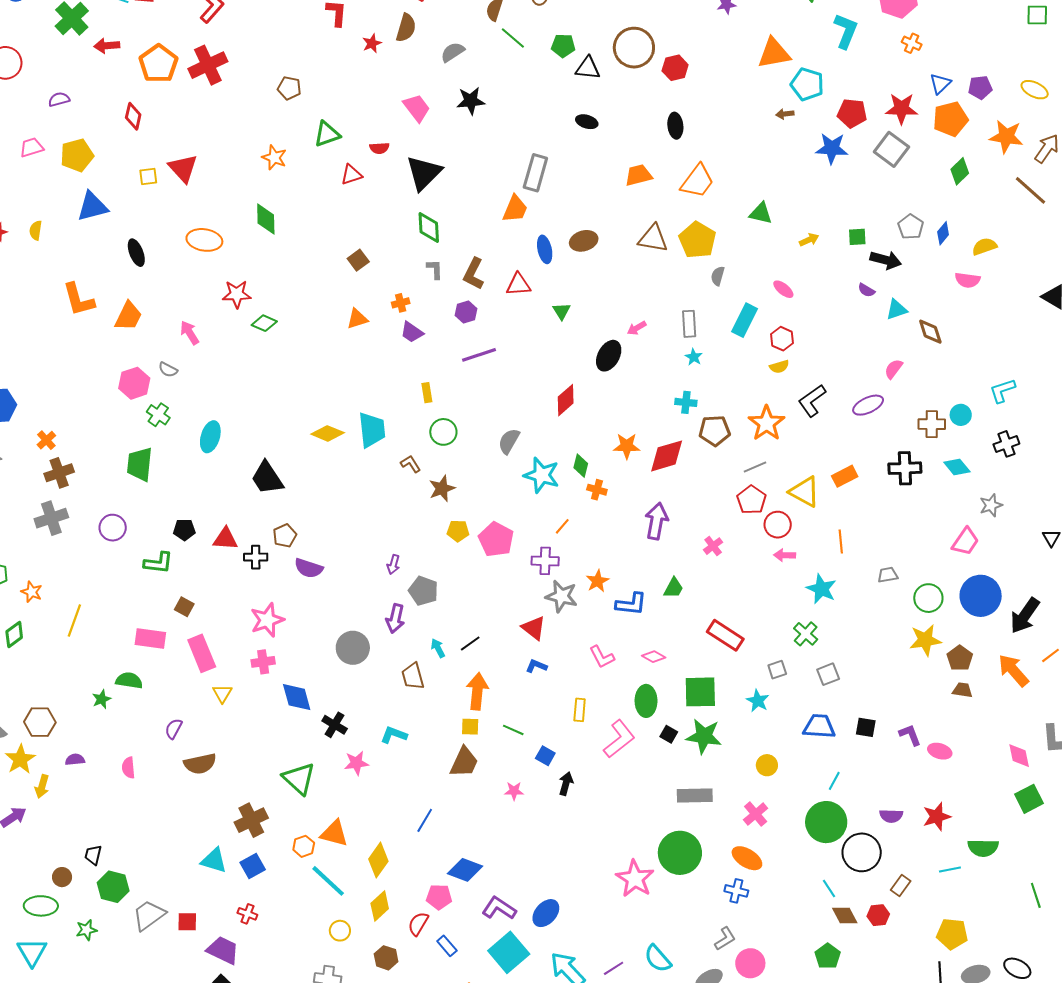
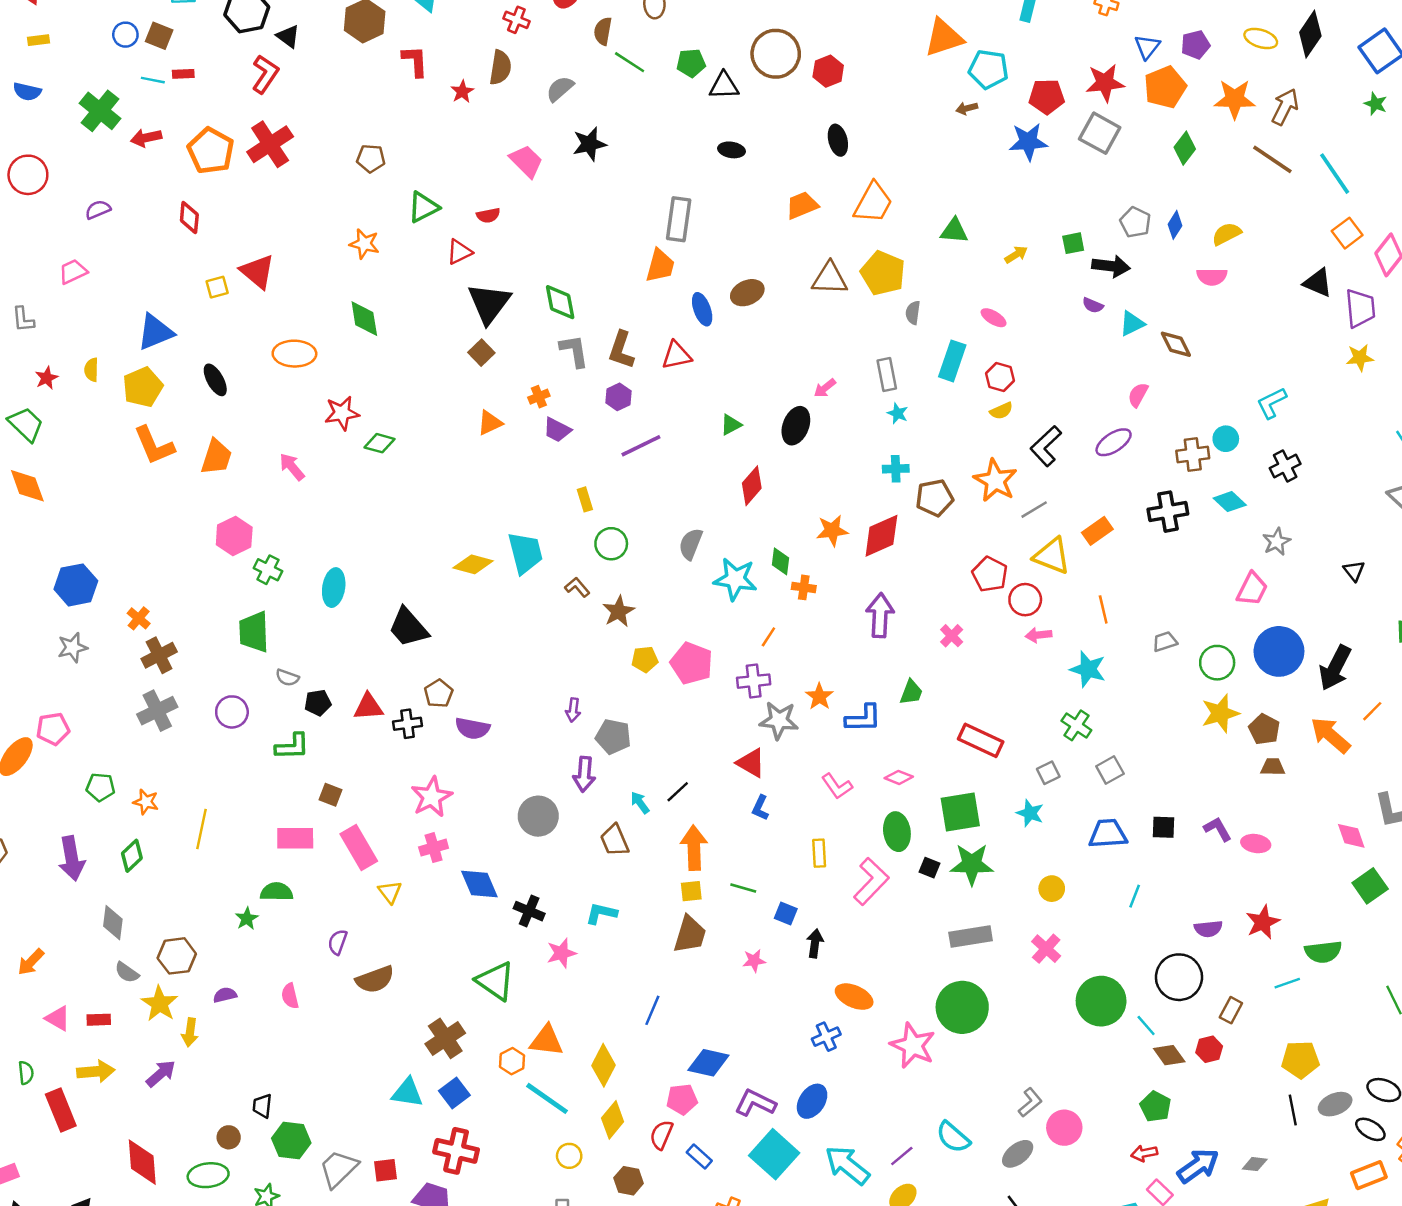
yellow pentagon: (77, 155) -> (143, 387), moved
black triangle: (424, 173) -> (489, 303), moved
gray L-shape: (435, 269) -> (574, 351), size x1.4
green triangle: (561, 311) -> (731, 425), moved, turned 42
gray semicircle: (168, 370) -> (287, 678), moved
gray line: (755, 467) -> (1034, 510), moved
blue L-shape: (536, 666) -> (760, 808), turned -80
green circle: (826, 822) -> (1101, 1001), moved
orange ellipse: (747, 858) -> (854, 997), moved
blue cross: (736, 891) -> (826, 1037), moved, turned -30
red cross: (247, 914) -> (456, 1151), size x1.8

